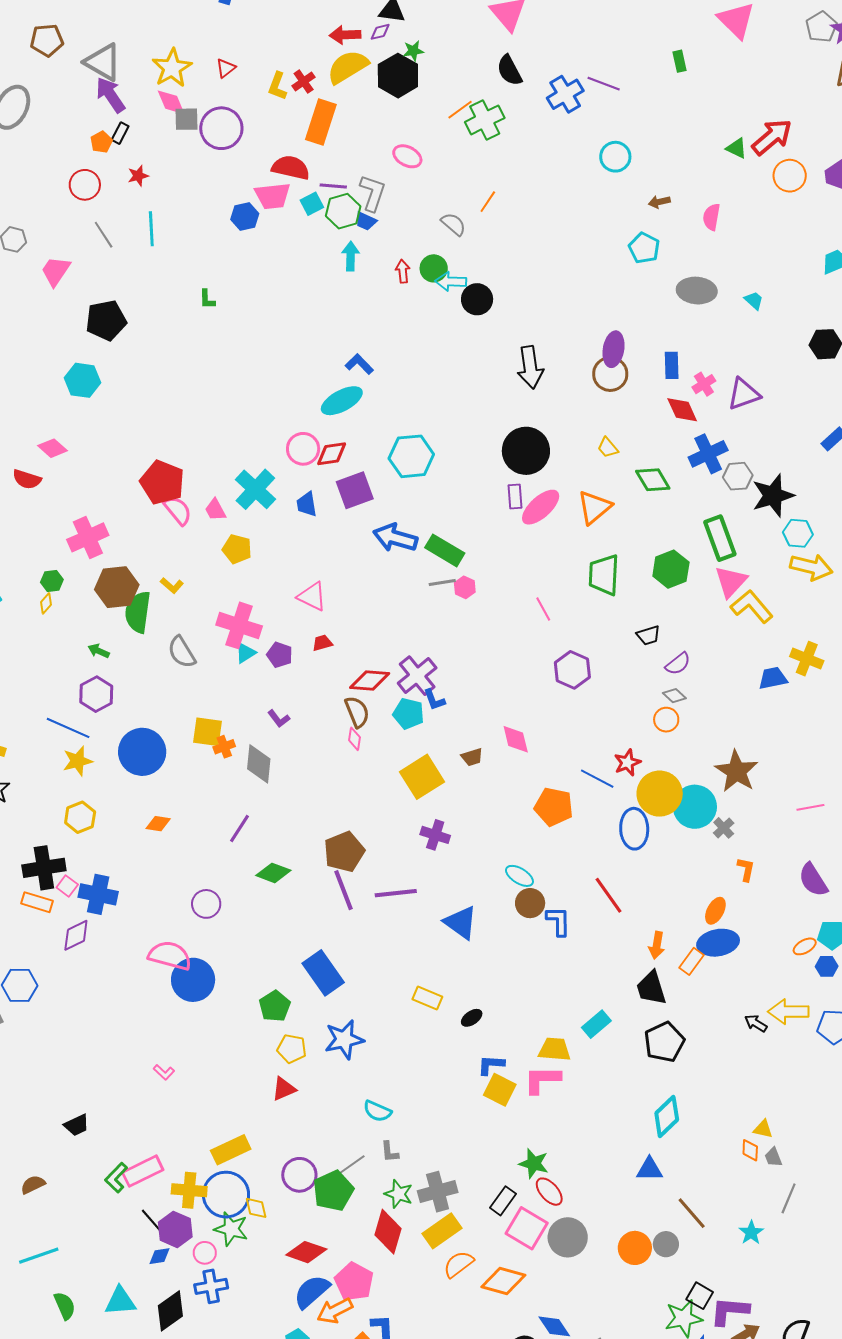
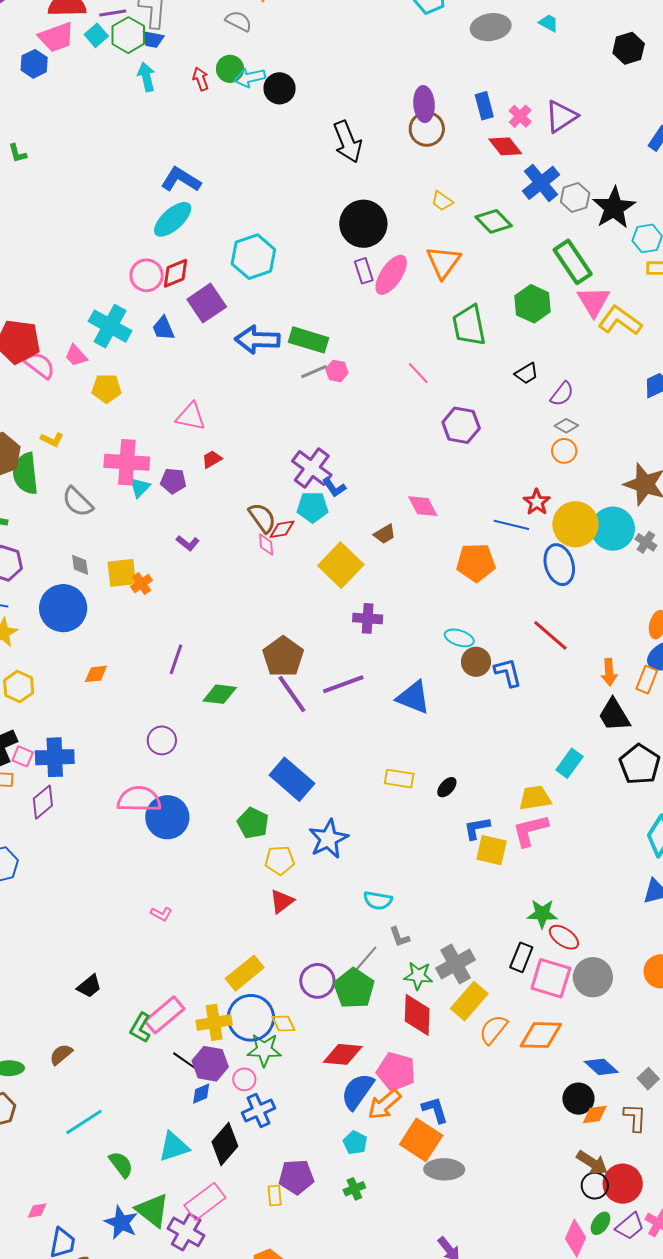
blue L-shape: (359, 364) -> (181, 180), size x1.4
red diamond: (370, 681) -> (282, 529), moved, size x0.7
gray diamond: (259, 764) -> (80, 565), moved, size x0.6

